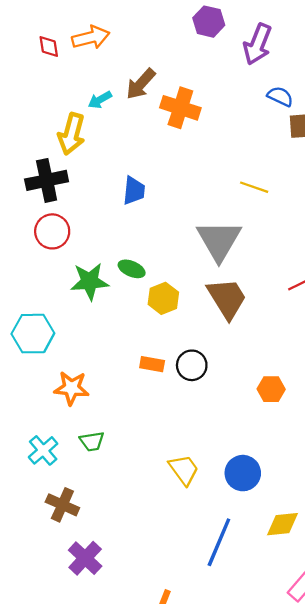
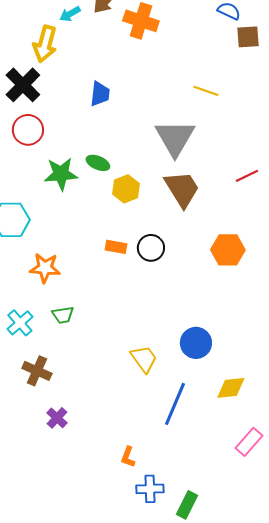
black cross: (47, 180) -> (23, 85), turned -33
orange hexagon: (271, 389) -> (228, 250), moved, size x1.4
yellow trapezoid: (184, 470) -> (144, 359), moved
purple cross: (85, 558) -> (57, 418), size x0.7

